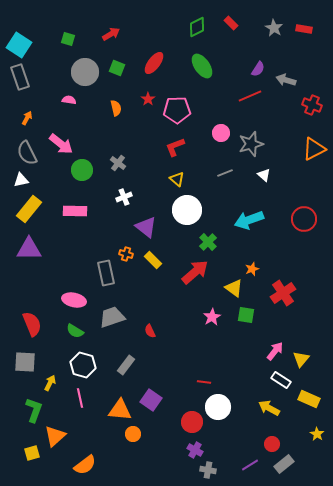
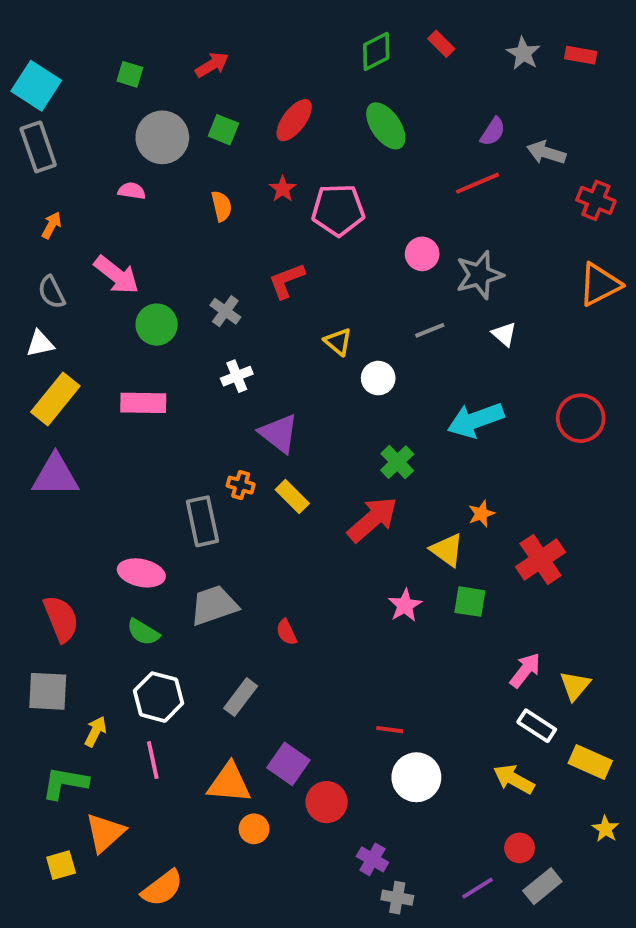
red L-shape: (175, 147) -> (286, 281), moved
gray semicircle: (27, 153) -> (52, 292), size x0.7
white circle: (187, 210) -> (378, 378), moved, size x0.6
green L-shape: (34, 410) -> (65, 783), turned -100
red circle: (192, 422) -> (327, 802), moved

